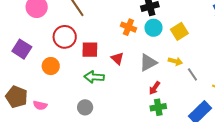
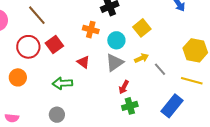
cyan circle: (153, 28) -> (116, 40), moved
red square: (90, 50) -> (54, 44), moved, turned -30
yellow arrow: (175, 61) -> (141, 58), turned -32

